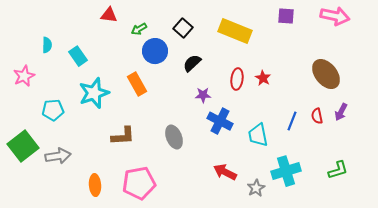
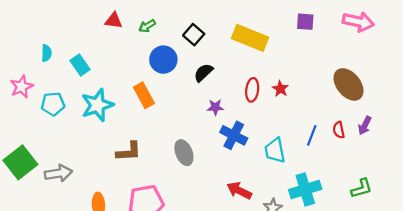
green arrow: (139, 29) -> (147, 26), moved
cyan pentagon: (53, 110) -> (53, 104), moved

